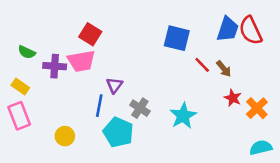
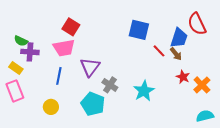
blue trapezoid: (228, 29) -> (179, 38), moved
purple cross: (55, 66) -> (30, 52), moved
purple triangle: (114, 85) -> (90, 67), size x1.5
blue line: (99, 106) -> (59, 76), moved

